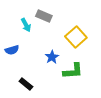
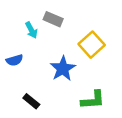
blue star: (52, 57) -> (63, 69), size x1.5
green L-shape: (73, 71) -> (93, 100), moved

